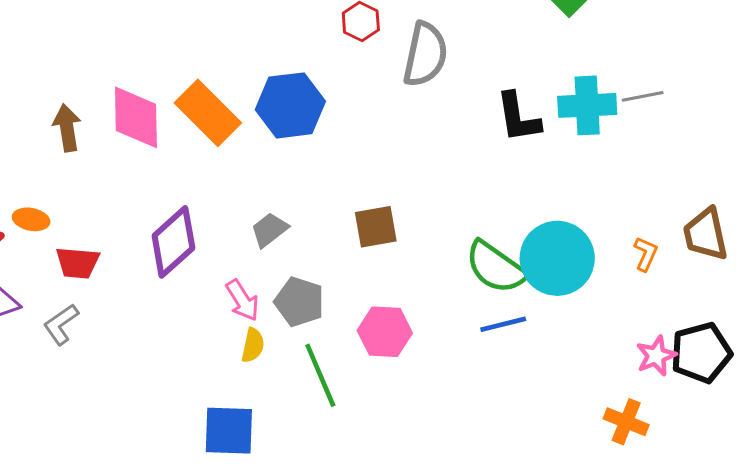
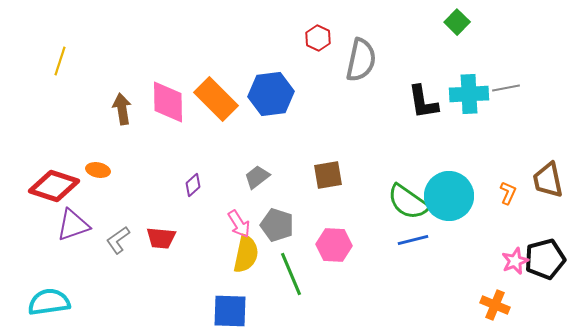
purple diamond: (173, 242) -> (193, 185), size x0.5
red trapezoid: (78, 263) -> (161, 238), moved
yellow semicircle: (253, 345) -> (246, 254), size x1.6

